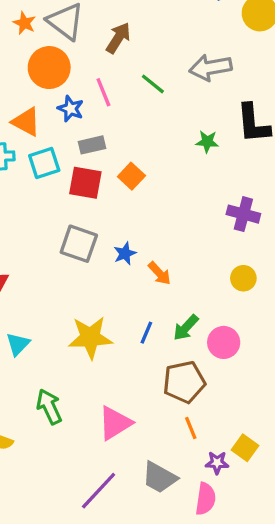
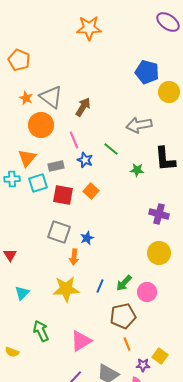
green line: (153, 84) -> (111, 149), moved
blue star: (71, 109) -> (85, 160), moved
orange triangle: (26, 122) -> (27, 158), turned 42
gray rectangle: (92, 145) -> (56, 166), moved
orange arrow: (159, 273) -> (74, 257), moved, turned 49
yellow circle: (243, 278) -> (159, 253), size x1.5

